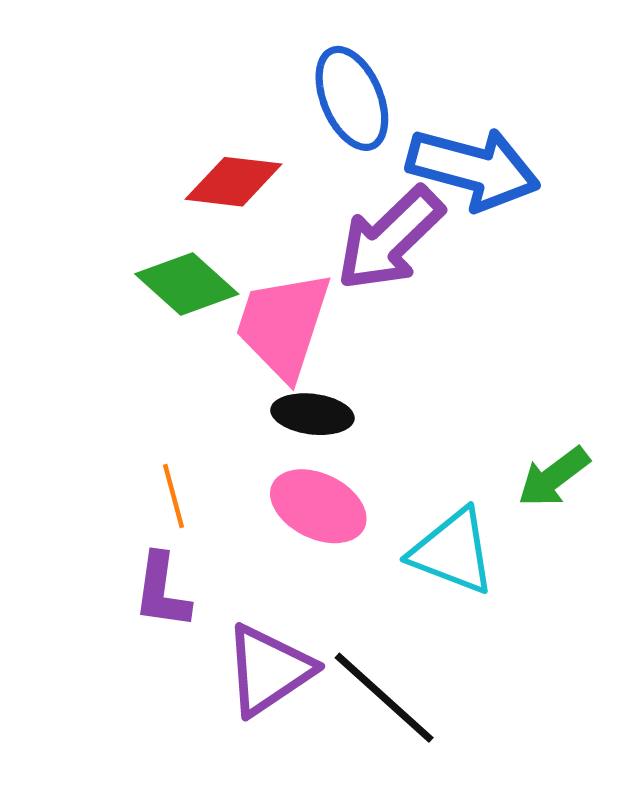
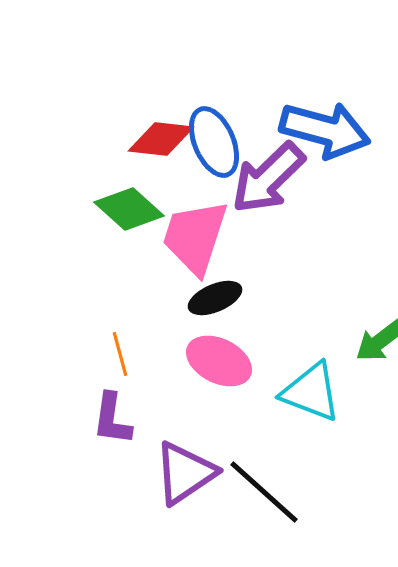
blue ellipse: (352, 98) -> (214, 142), moved
black ellipse: (312, 414) -> (215, 298), turned -30

